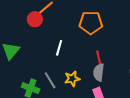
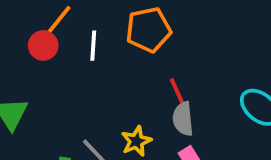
white line: (59, 48) -> (93, 46), moved

